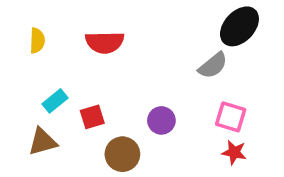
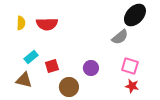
red semicircle: (105, 42) -> (47, 24), moved
brown triangle: (43, 142) -> (24, 80), turned 30

